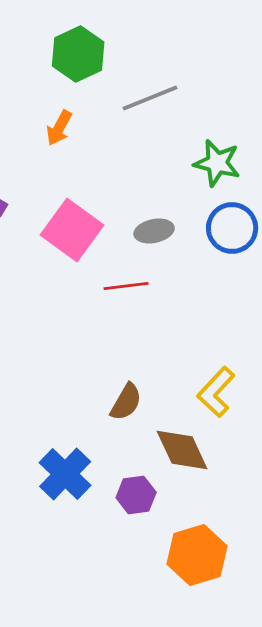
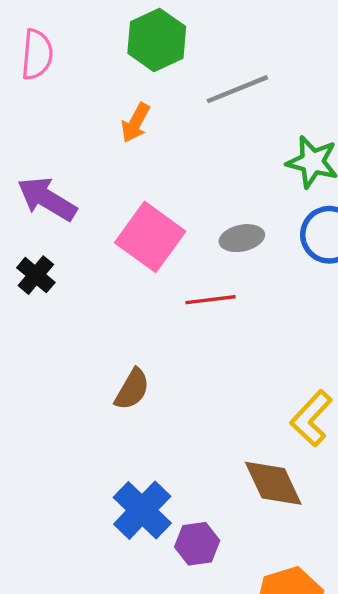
brown semicircle: (126, 402) -> (132, 389), moved
purple hexagon: (136, 495) -> (197, 544), moved

